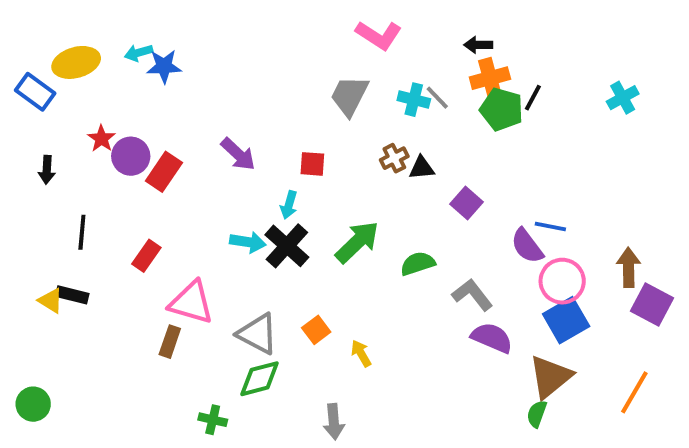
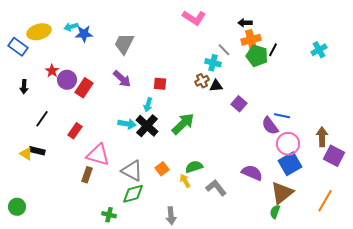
gray trapezoid: (349, 96) -> (124, 44), moved
cyan cross: (414, 100) -> (213, 63), moved
black line: (82, 232) -> (42, 119), turned 30
green semicircle: (418, 264) -> (194, 167), moved
gray L-shape: (472, 295) -> (216, 188), moved

